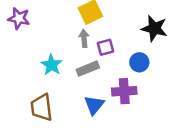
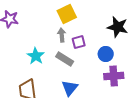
gray rectangle: (88, 69) -> (65, 59), turned 54
purple cross: (124, 91) -> (114, 76), moved

